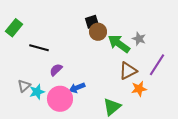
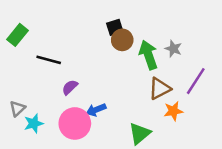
green arrow: (119, 44) -> (148, 55), turned 35
gray triangle: (24, 86) -> (17, 108), moved
cyan star: (37, 92) -> (34, 123), moved

